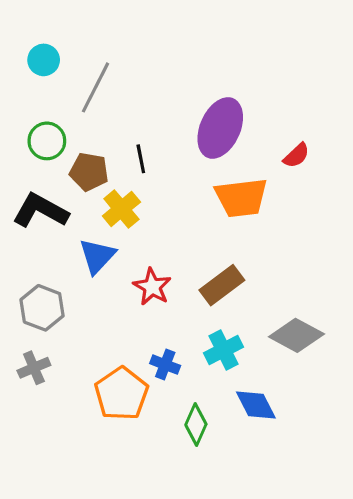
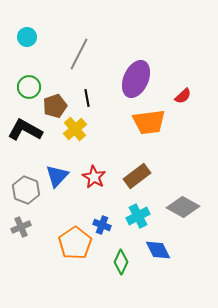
gray line: (95, 87) -> (79, 54), moved
brown pentagon: (89, 172) -> (55, 106), turned -30
blue triangle: (97, 256) -> (57, 176), moved

